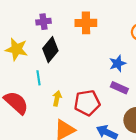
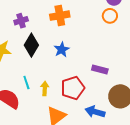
blue star: (118, 63) -> (62, 50), moved
cyan line: (38, 78) -> (26, 82), moved

